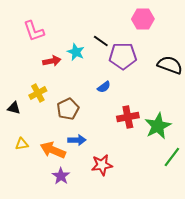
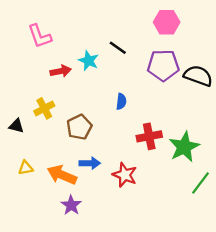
purple pentagon: (123, 56) -> (163, 65), moved
blue semicircle: (104, 87) -> (121, 101), turned -48
red star: (102, 165) -> (125, 175), moved, turned 30

